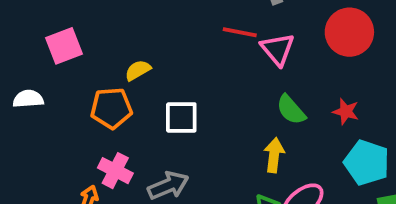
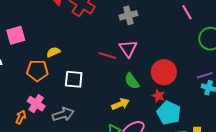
red line: (240, 32) -> (107, 55), moved
red circle: (349, 32) -> (164, 72), moved
red star: (346, 112) -> (158, 96), moved
yellow arrow: (274, 155) -> (120, 104), turned 54

